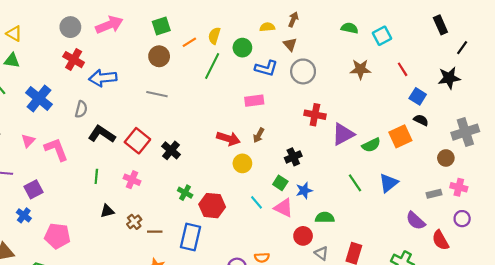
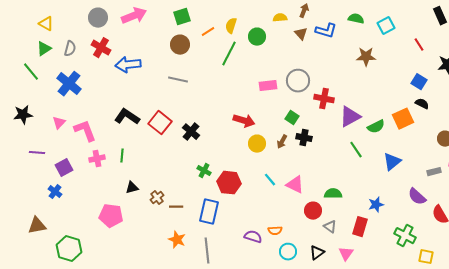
green triangle: (12, 61) -> (44, 49), turned -42
blue L-shape: (266, 68) -> (326, 31), moved
red line: (403, 69) -> (419, 45), moved
gray circle: (303, 71) -> (298, 81), moved
gray semicircle: (81, 109) -> (70, 49), moved
brown arrow: (259, 135) -> (282, 142), moved
black cross: (293, 157) -> (304, 138), turned 35
pink cross: (132, 180) -> (97, 159), moved, turned -35
green square: (280, 183) -> (292, 118), moved
green line: (355, 183) -> (356, 150), moved
blue star: (304, 190) -> (376, 205), moved
pink pentagon: (57, 236) -> (111, 216), moved

